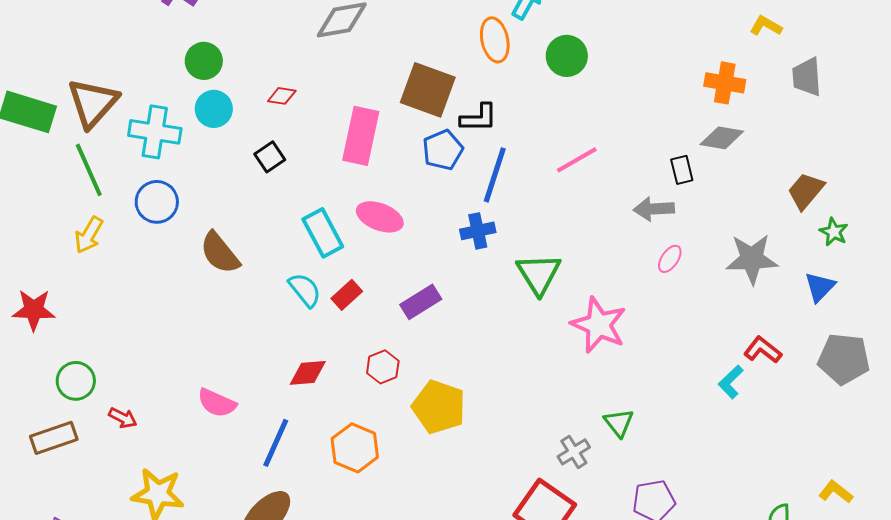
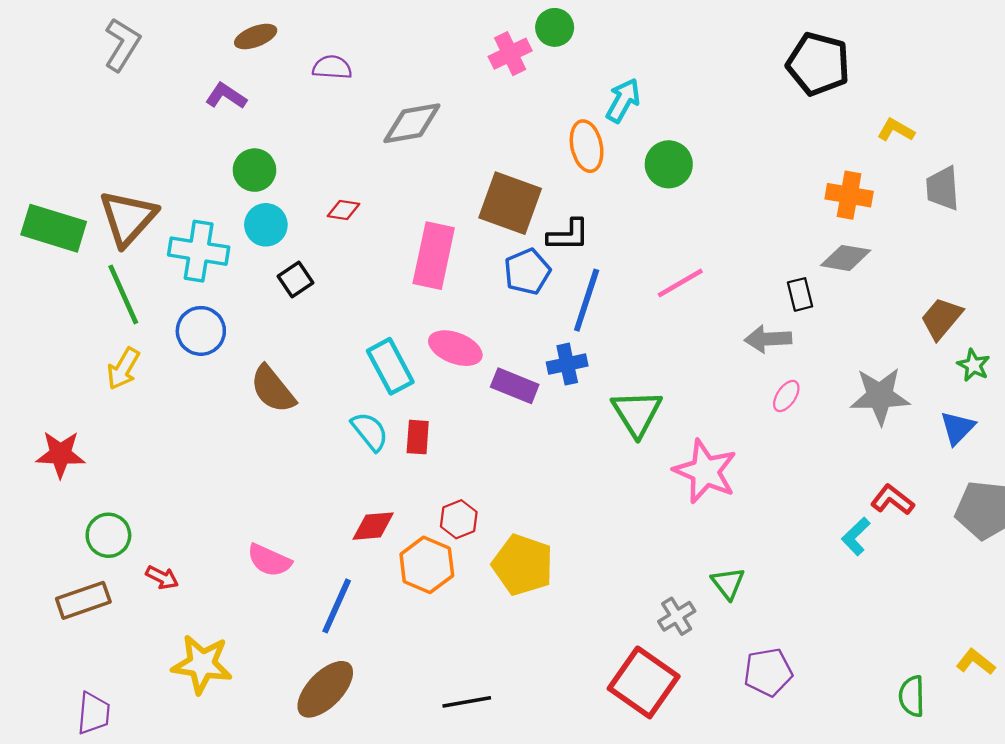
black square: (270, 157) -> (296, 280), moved
red rectangle: (347, 295) -> (418, 437), turned -44
purple rectangle: (421, 302) -> (515, 386), moved, turned 54
orange hexagon: (355, 448) -> (427, 565), moved

